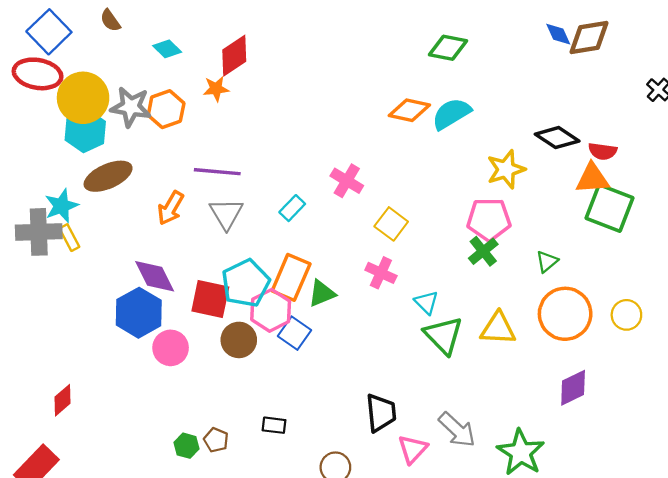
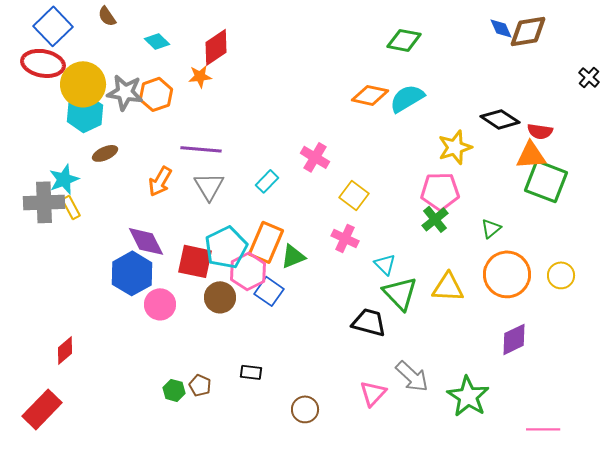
brown ellipse: (108, 176) -> (105, 153), size x0.6
black trapezoid: (381, 413) -> (369, 322), moved, turned -69

